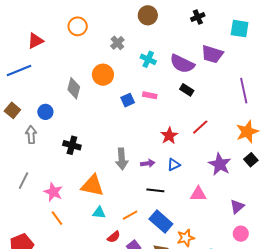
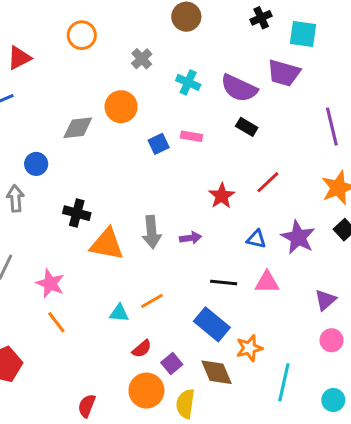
cyan square: (240, 29) -> (303, 34), moved
gray diamond: (74, 88) -> (78, 128), turned 70
blue triangle: (174, 165) -> (256, 239), moved, turned 40
orange triangle: (92, 186) -> (107, 244), moved
black line: (155, 190) -> (224, 283), moved
orange line: (130, 215) -> (152, 301), moved

